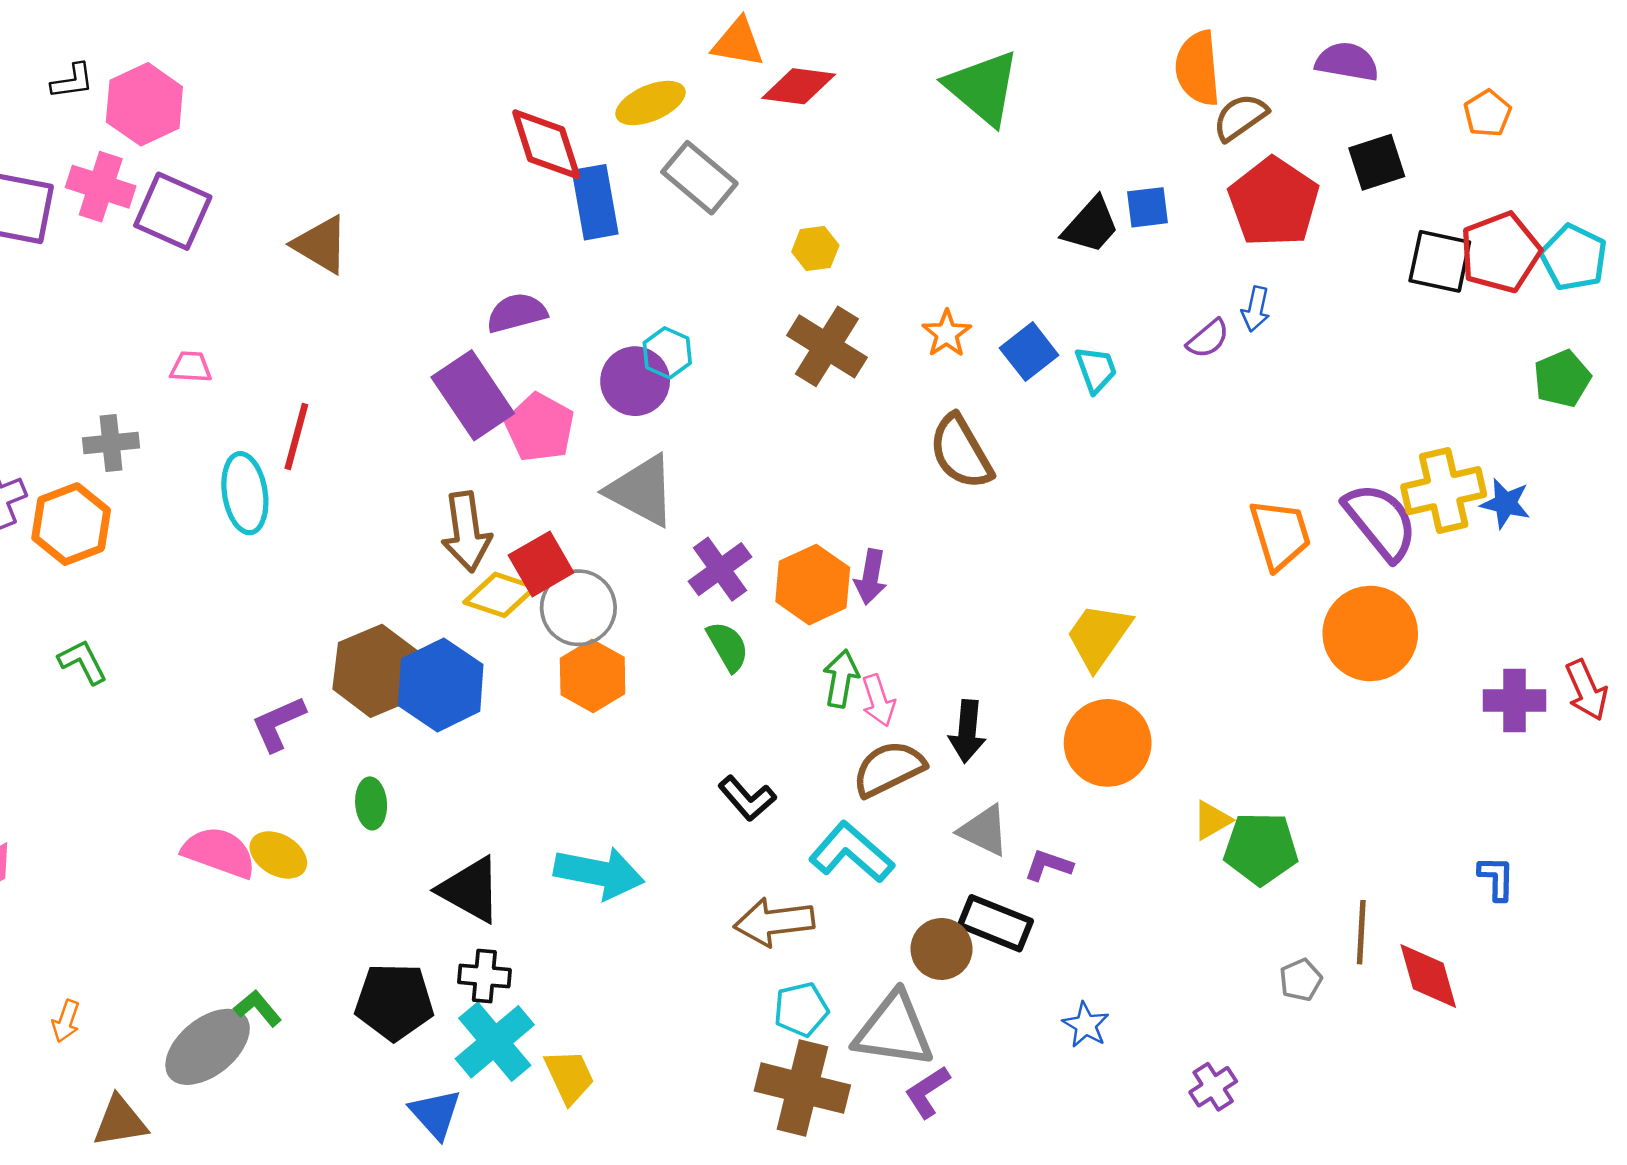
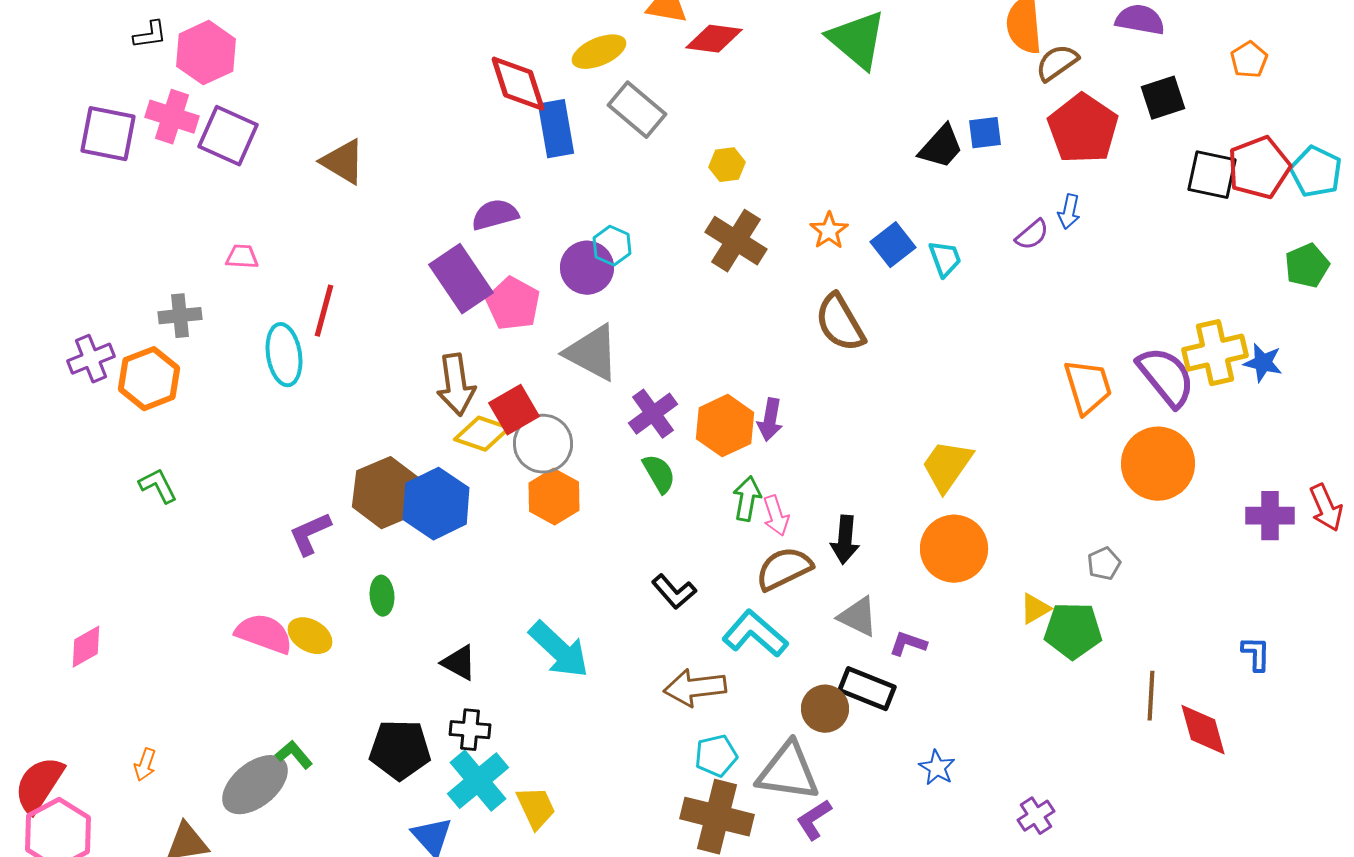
cyan arrow: (599, 873) -> (559, 650), turned 32
black triangle: (470, 890) -> (459, 663), size x0.7
gray pentagon: (1301, 980) -> (1104, 564), moved

